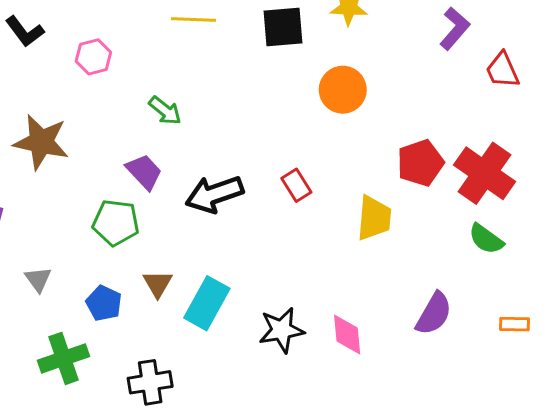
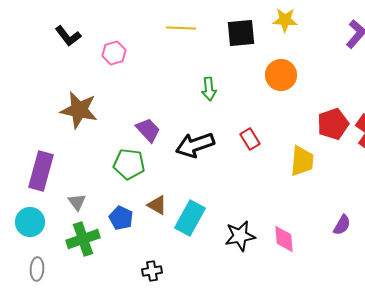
green arrow: (165, 111) -> (209, 89), moved, turned 45
brown triangle: (158, 284) -> (157, 205), turned -30
purple semicircle: (434, 314) -> (342, 225), size x0.7
green cross: (64, 358) -> (83, 239), moved
black cross: (150, 382) -> (152, 271), size x0.7

